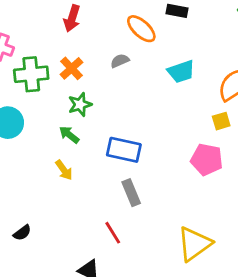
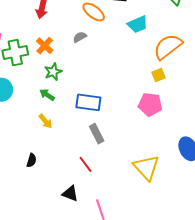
cyan trapezoid: (181, 71) -> (138, 24), moved
black semicircle: (22, 233) -> (31, 160), moved, turned -32
yellow triangle: (194, 244) -> (146, 167), turned -32

